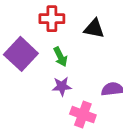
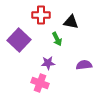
green arrow: (60, 57) -> (57, 39), moved
pink cross: (83, 115) -> (40, 83), moved

